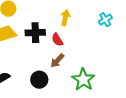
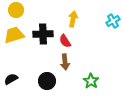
brown arrow: (57, 61) -> (65, 62), turned -49
green star: (83, 80) -> (91, 81), size x0.7

